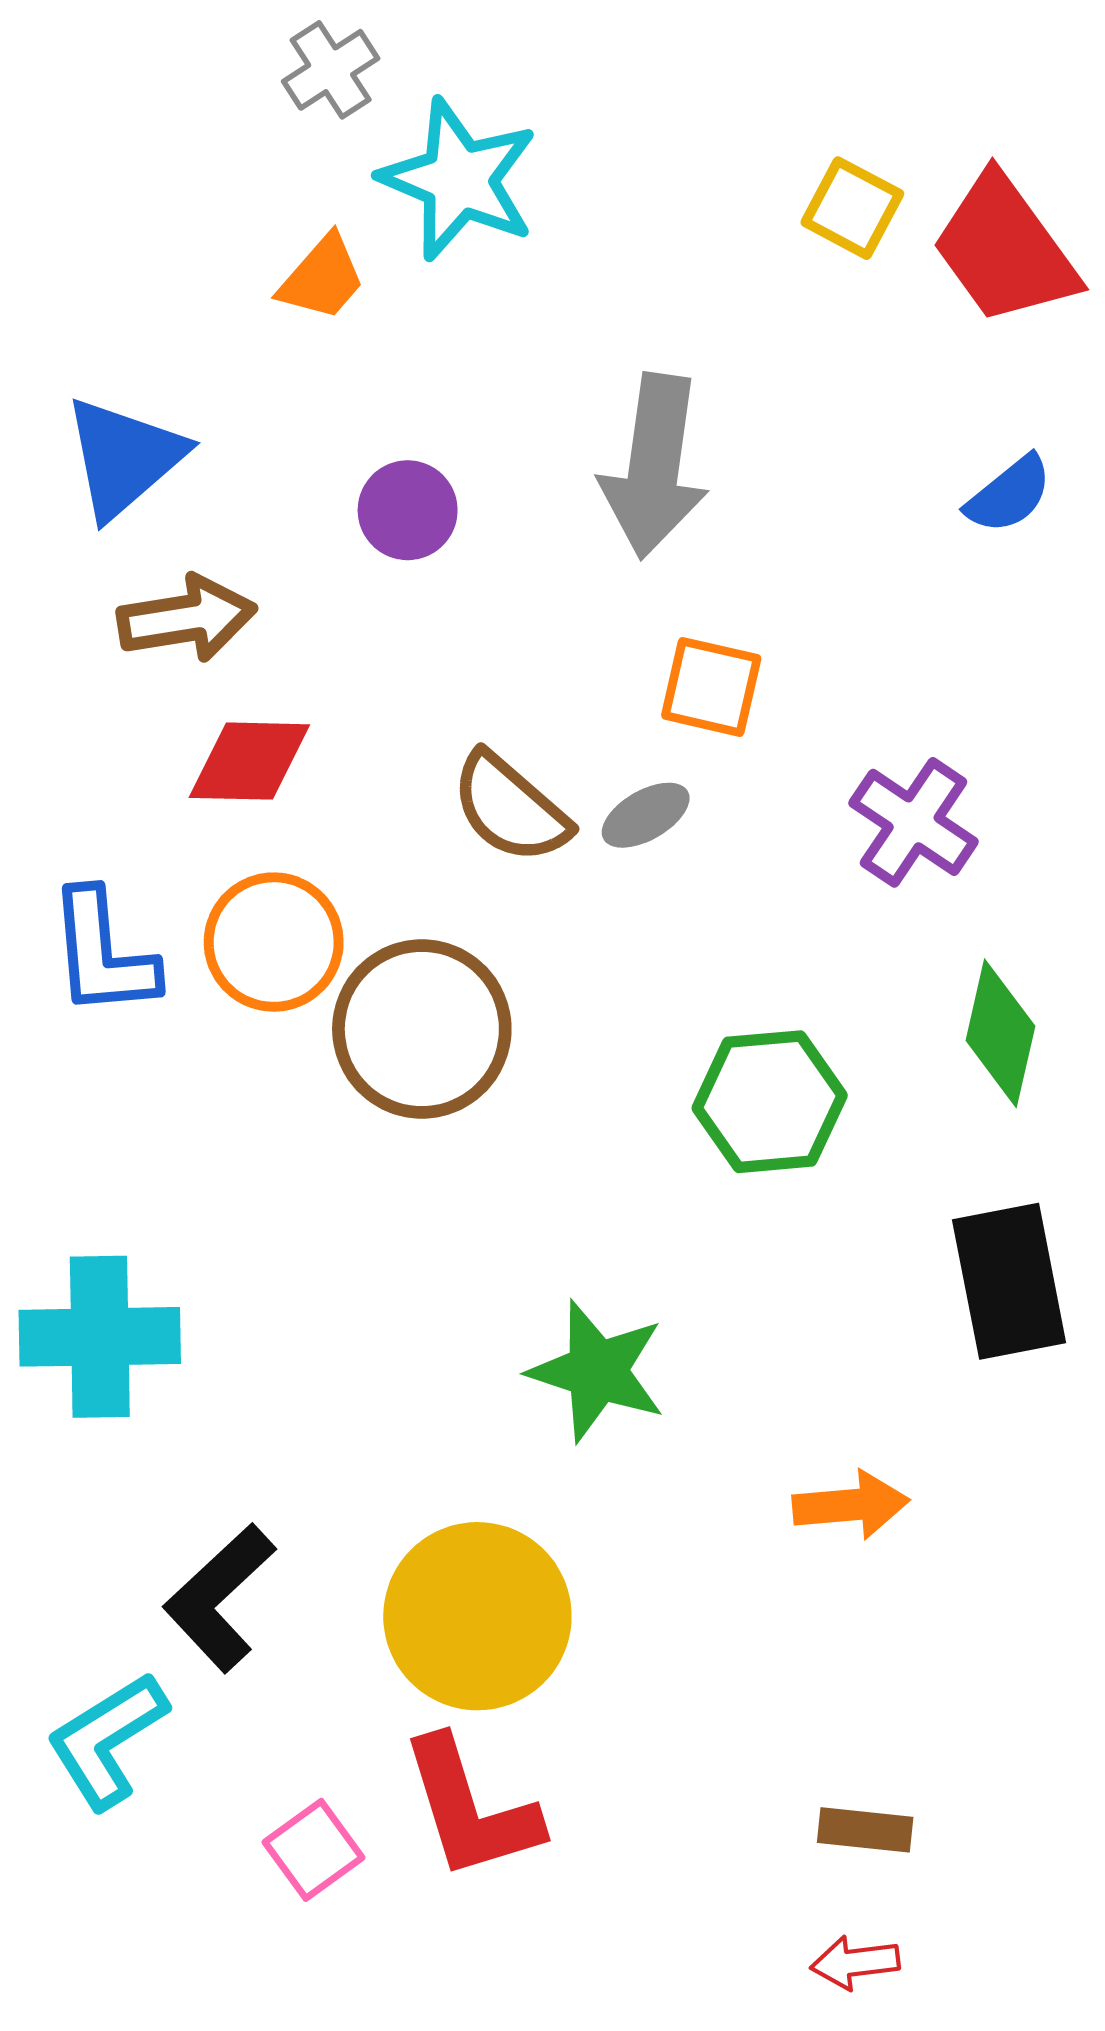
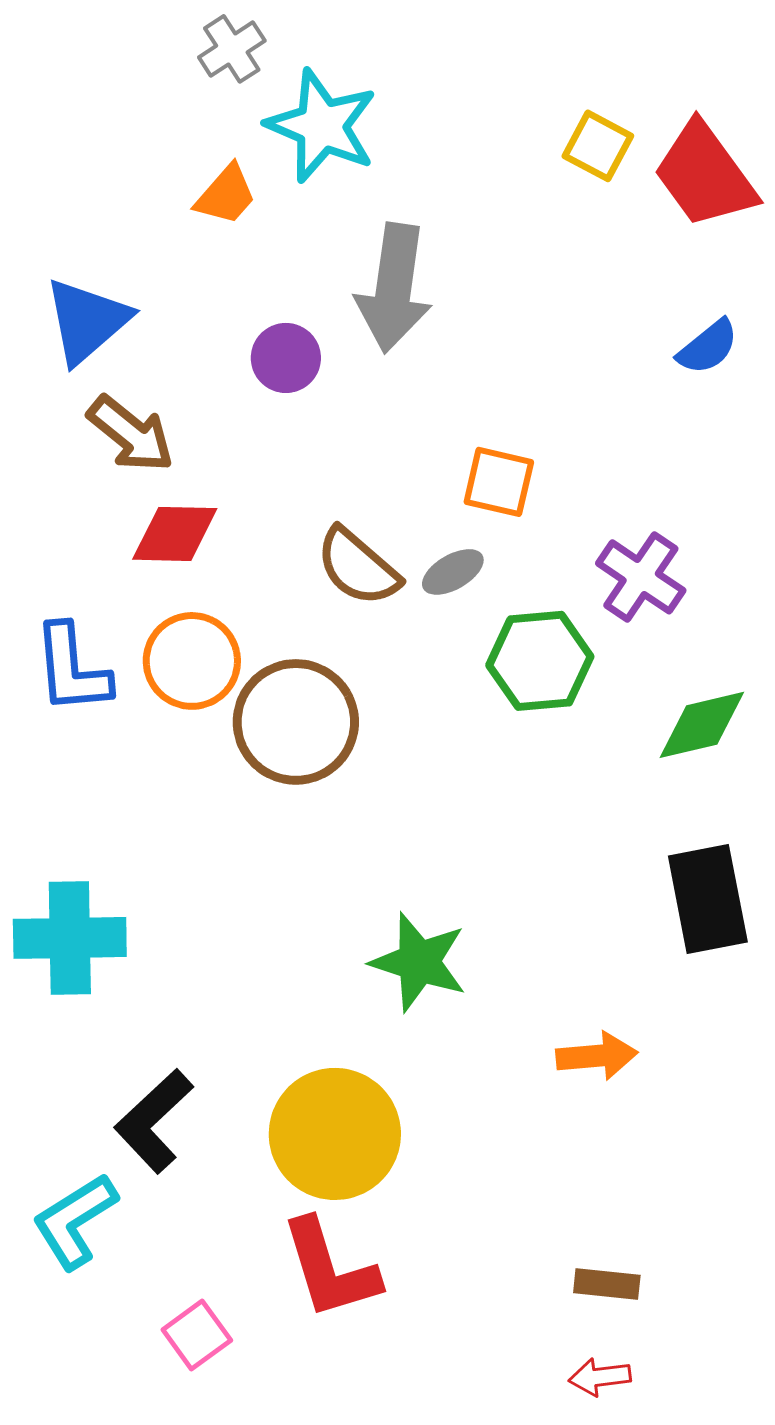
gray arrow: (654, 466) -> (394, 288), moved
brown arrow: (187, 619) -> (131, 434), turned 48
green diamond: (1000, 1033) -> (702, 725), turned 64
green hexagon: (770, 1102) -> (540, 661), moved
pink square: (314, 1850) -> (197, 1335), moved

